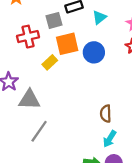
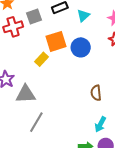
gray square: (54, 20) -> (34, 17), moved
red cross: (28, 37) -> (13, 27), moved
brown semicircle: (106, 114) -> (96, 93), moved

